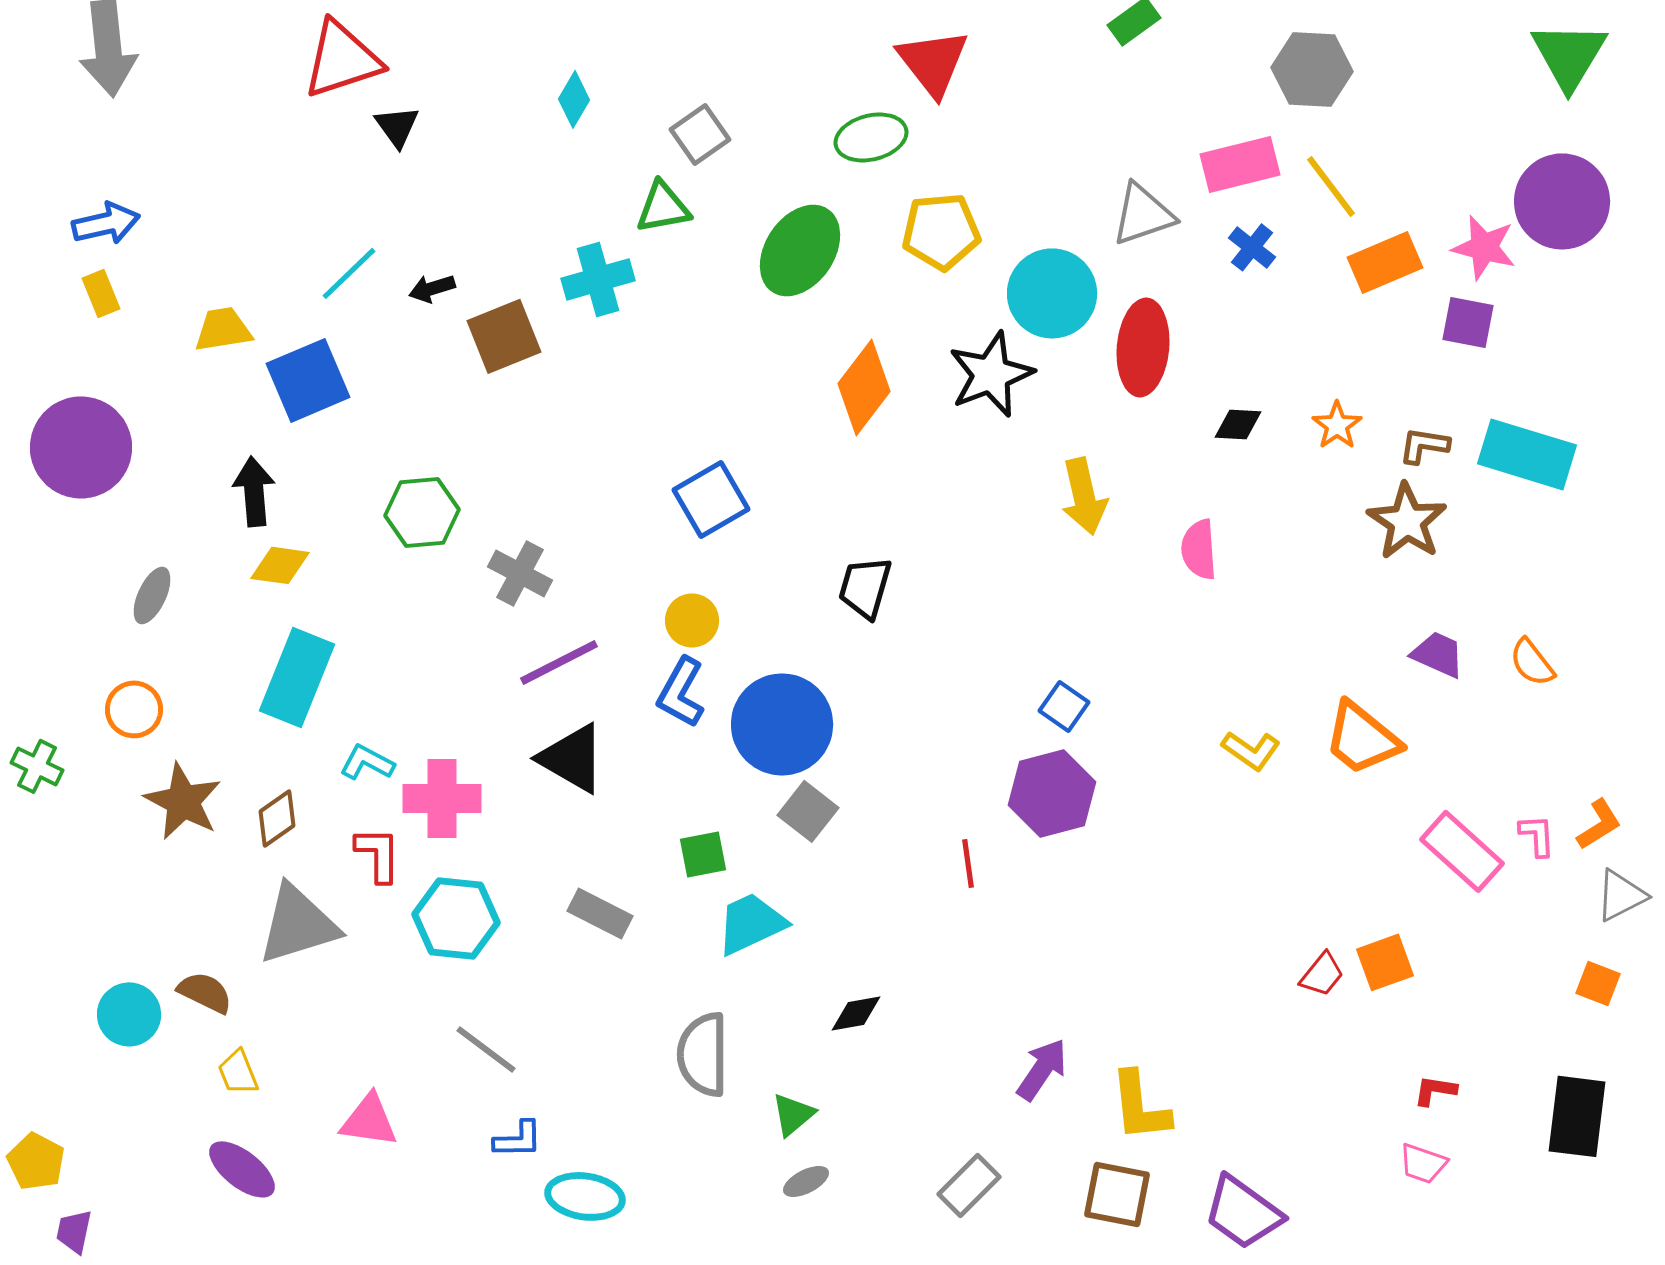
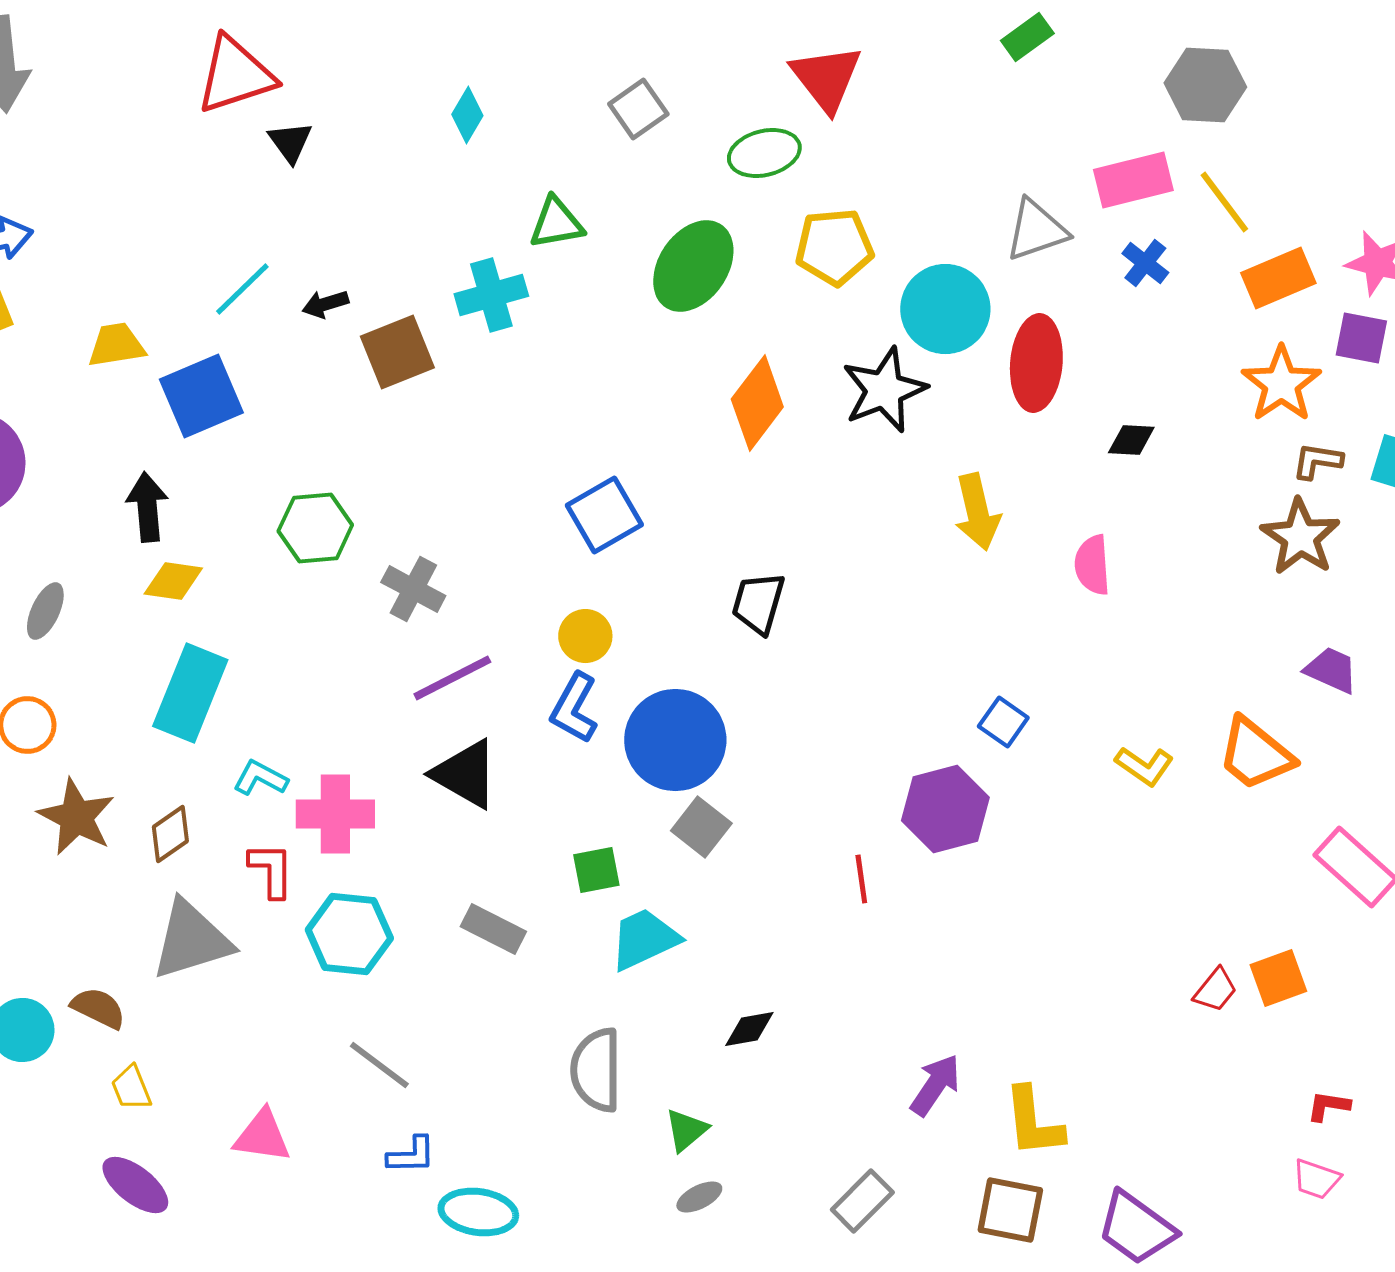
gray square: (700, 134) -> (638, 109), moved
orange star: (1337, 425) -> (1281, 384), moved, size x1.6
blue square: (1064, 706) -> (1003, 722), moved

